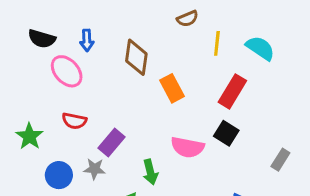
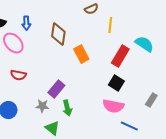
cyan semicircle: (260, 48) -> (144, 44), moved
purple rectangle: (112, 143) -> (56, 89), moved
pink semicircle: (187, 147) -> (113, 106), moved
gray star: (95, 169) -> (42, 106), moved

